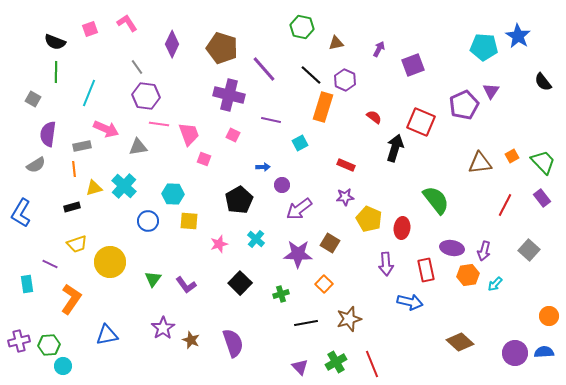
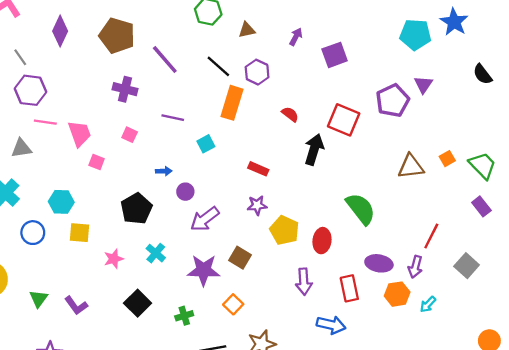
purple cross: (229, 95) -> (125, 89), size x0.7
red line: (505, 205) -> (431, 236), moved

